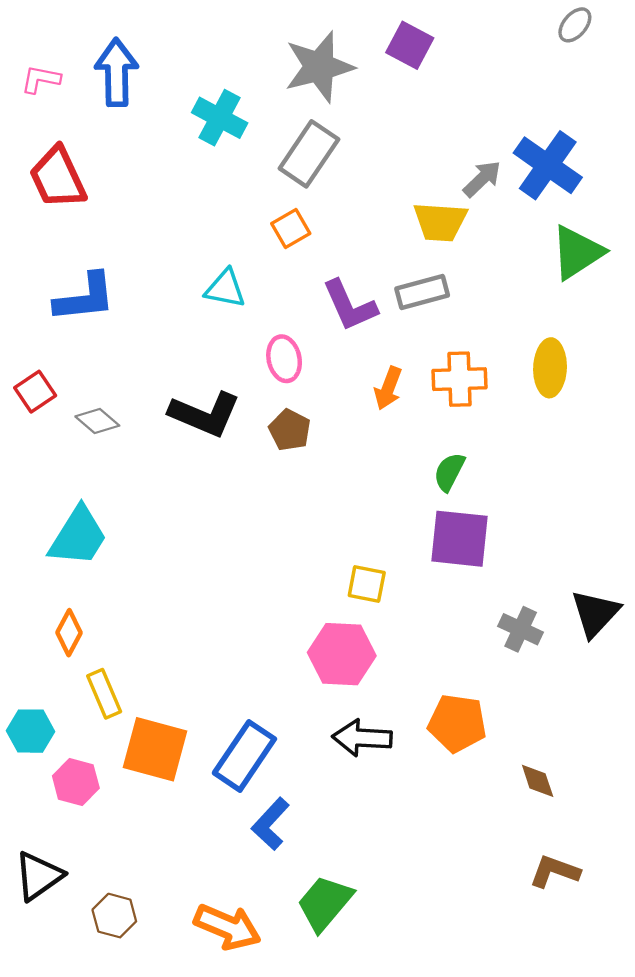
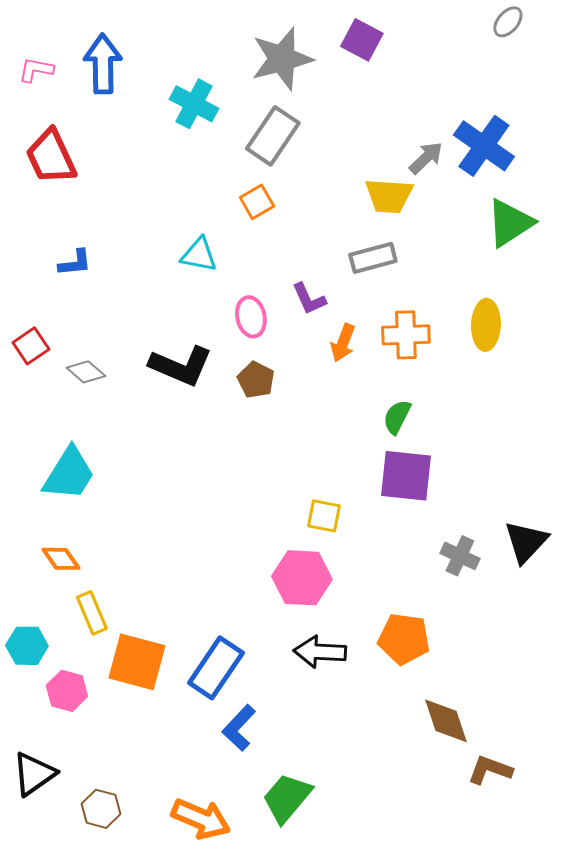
blue L-shape: (85, 298) -> (75, 263), size x0.6
purple L-shape: (350, 306) -> (309, 299), moved, size x0.7
orange diamond: (69, 633) -> (61, 559), turned -63
brown diamond: (538, 781) -> (446, 721), moved, size x1.5

